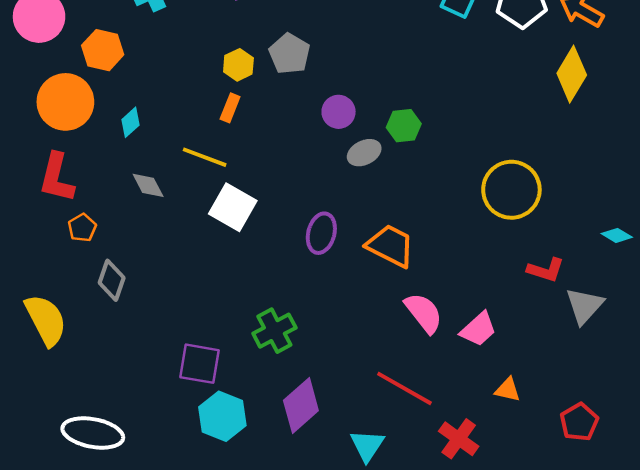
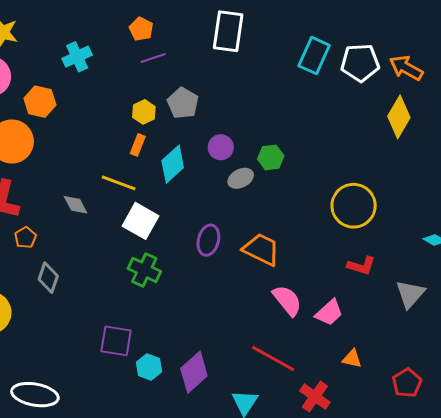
cyan diamond: (131, 122) -> (173, 164), moved, size x1.6
red L-shape: (546, 270) -> (361, 266), moved
green cross: (274, 331) -> (144, 270), moved, turned -36
cyan hexagon: (222, 416) -> (149, 367), moved, size x0.7

